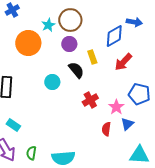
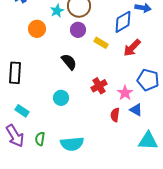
orange circle: (28, 43) -> (37, 29), size x0.7
yellow rectangle: (92, 57) -> (101, 43), turned -40
black semicircle: (76, 70) -> (69, 62), moved
cyan circle: (52, 82) -> (61, 98), moved
blue triangle: (127, 124) -> (136, 110), turned -48

